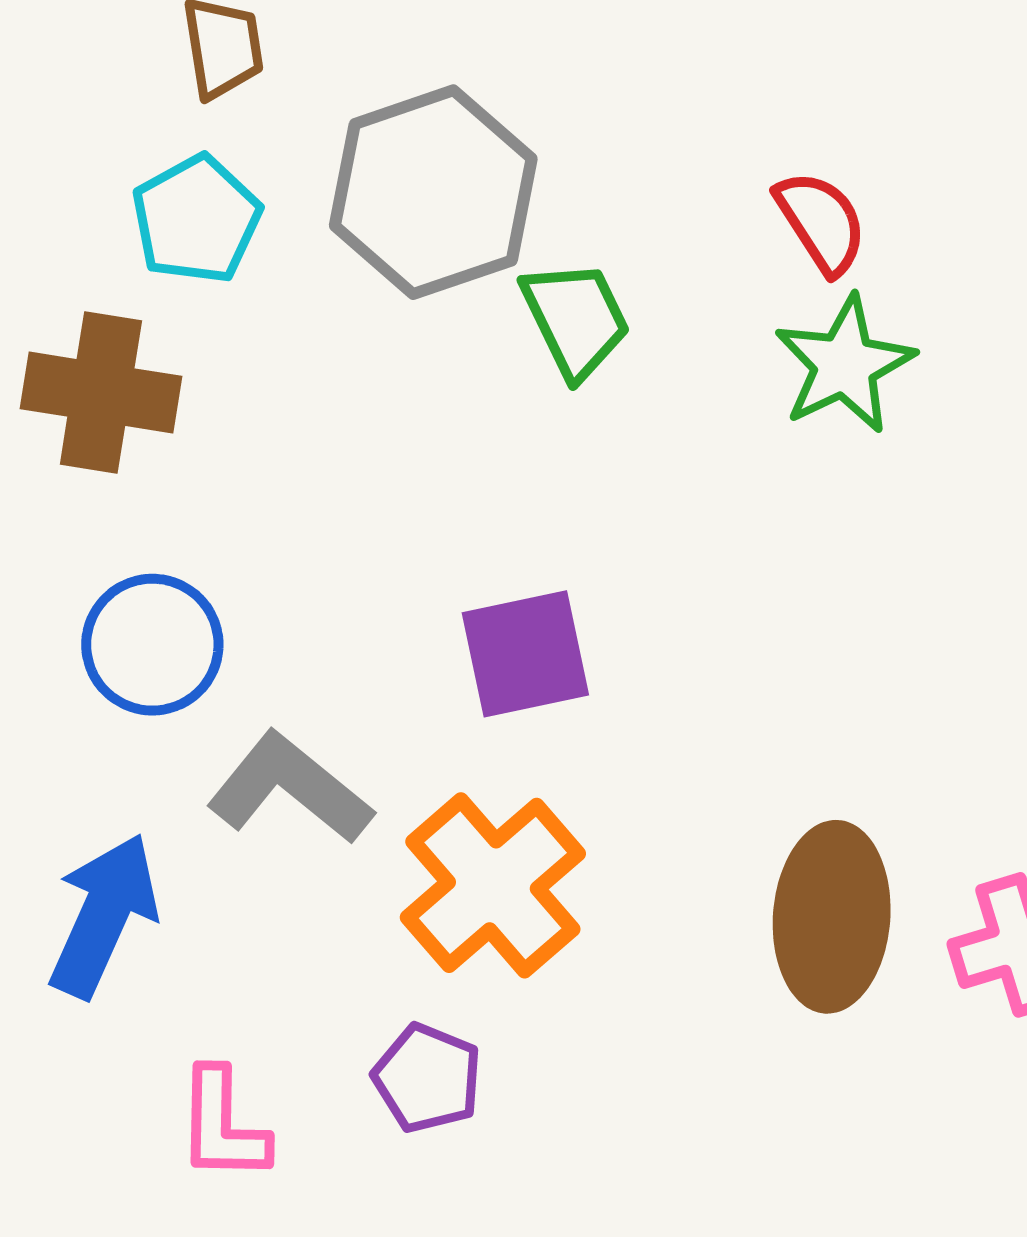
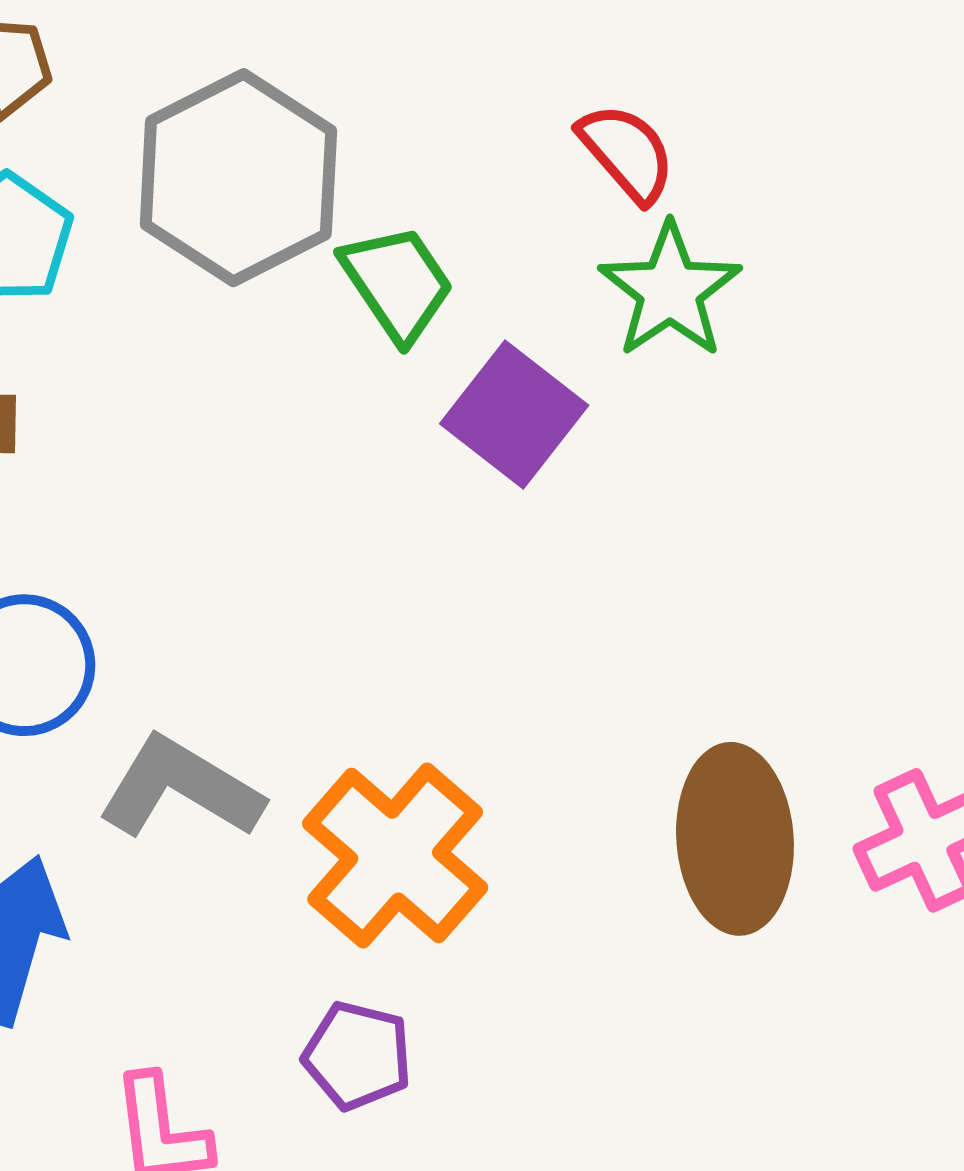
purple square: (525, 654) -> (514, 415), moved, turned -32

